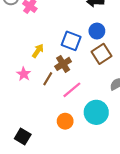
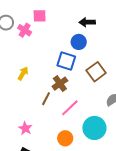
blue circle: (97, 31) -> (79, 42), moved
yellow arrow: (38, 51) -> (23, 73), moved
pink star: (24, 74) -> (25, 128), moved

